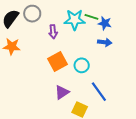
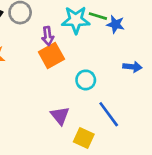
blue arrow: (105, 42) -> (132, 67), moved
orange square: (57, 61) -> (51, 56), moved
purple triangle: (62, 92) -> (60, 116), turned -35

